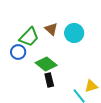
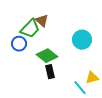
brown triangle: (51, 29) -> (42, 21), moved
cyan circle: (74, 33) -> (82, 40), moved

